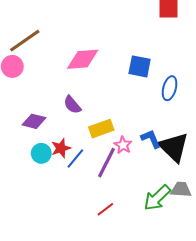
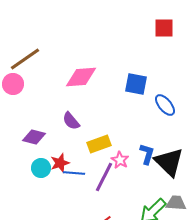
blue ellipse: (170, 88) -> (165, 105), turned -55
blue L-shape: (151, 139) -> (147, 154), turned 40
blue line: (75, 159) -> (74, 173), turned 55

